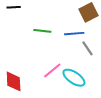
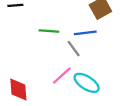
gray line: (88, 48) -> (74, 49), moved

